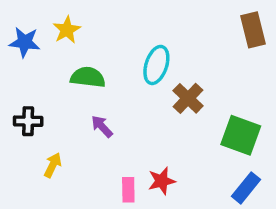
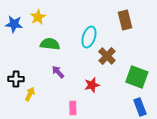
brown rectangle: (253, 30) -> (125, 20), moved
black cross: (28, 121) -> (16, 79), moved
red star: (162, 181) -> (92, 85), moved
blue rectangle: (246, 188) -> (140, 107), turned -60

